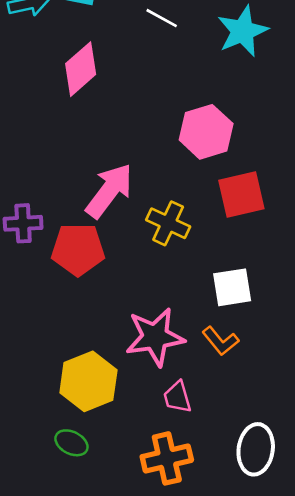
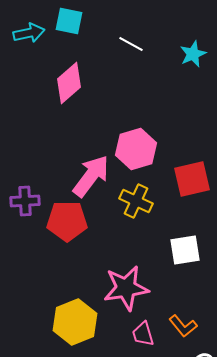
cyan star: (243, 31) -> (193, 54), size x0.7
pink hexagon: (206, 132) -> (136, 149), moved
orange L-shape: (220, 341) -> (183, 326), moved

